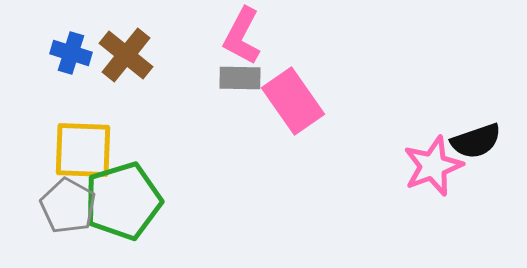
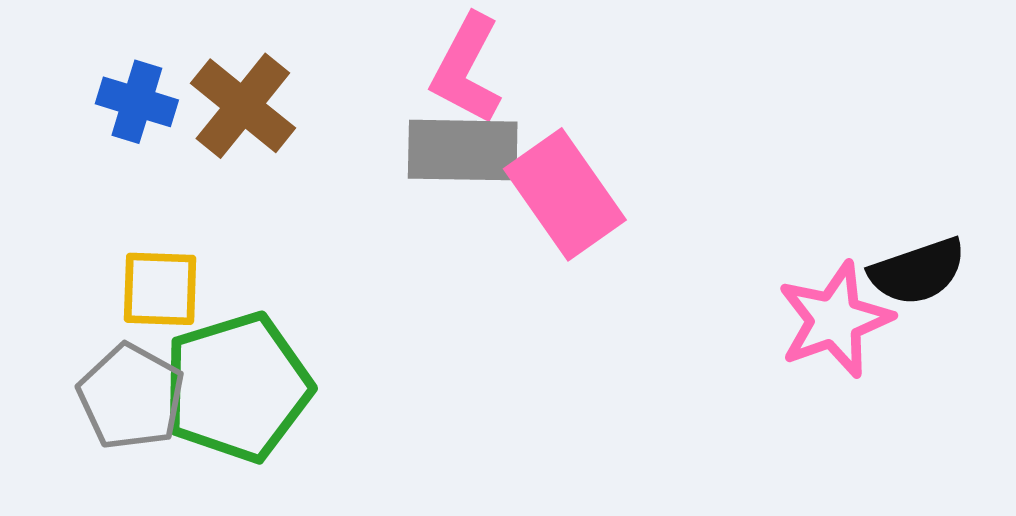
gray rectangle: (240, 78) -> (463, 150), size x1.4
yellow square: (83, 150) -> (160, 289), size x0.7

